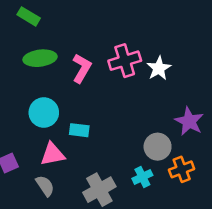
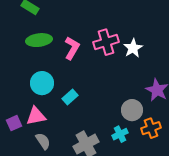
cyan rectangle: (79, 130) -> (70, 97), turned -49
pink triangle: (53, 154) -> (36, 116), moved

